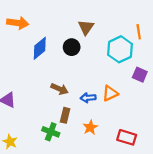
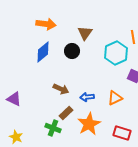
orange arrow: (18, 23) -> (46, 24), moved
orange triangle: (110, 93) -> (115, 98), moved
brown rectangle: (65, 115) -> (66, 113), turned 32
orange star: (90, 127) -> (89, 124), size x1.6

